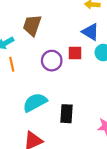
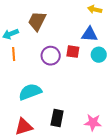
blue triangle: (90, 32) -> (90, 34), turned -36
black rectangle: (66, 114) -> (57, 118), moved

